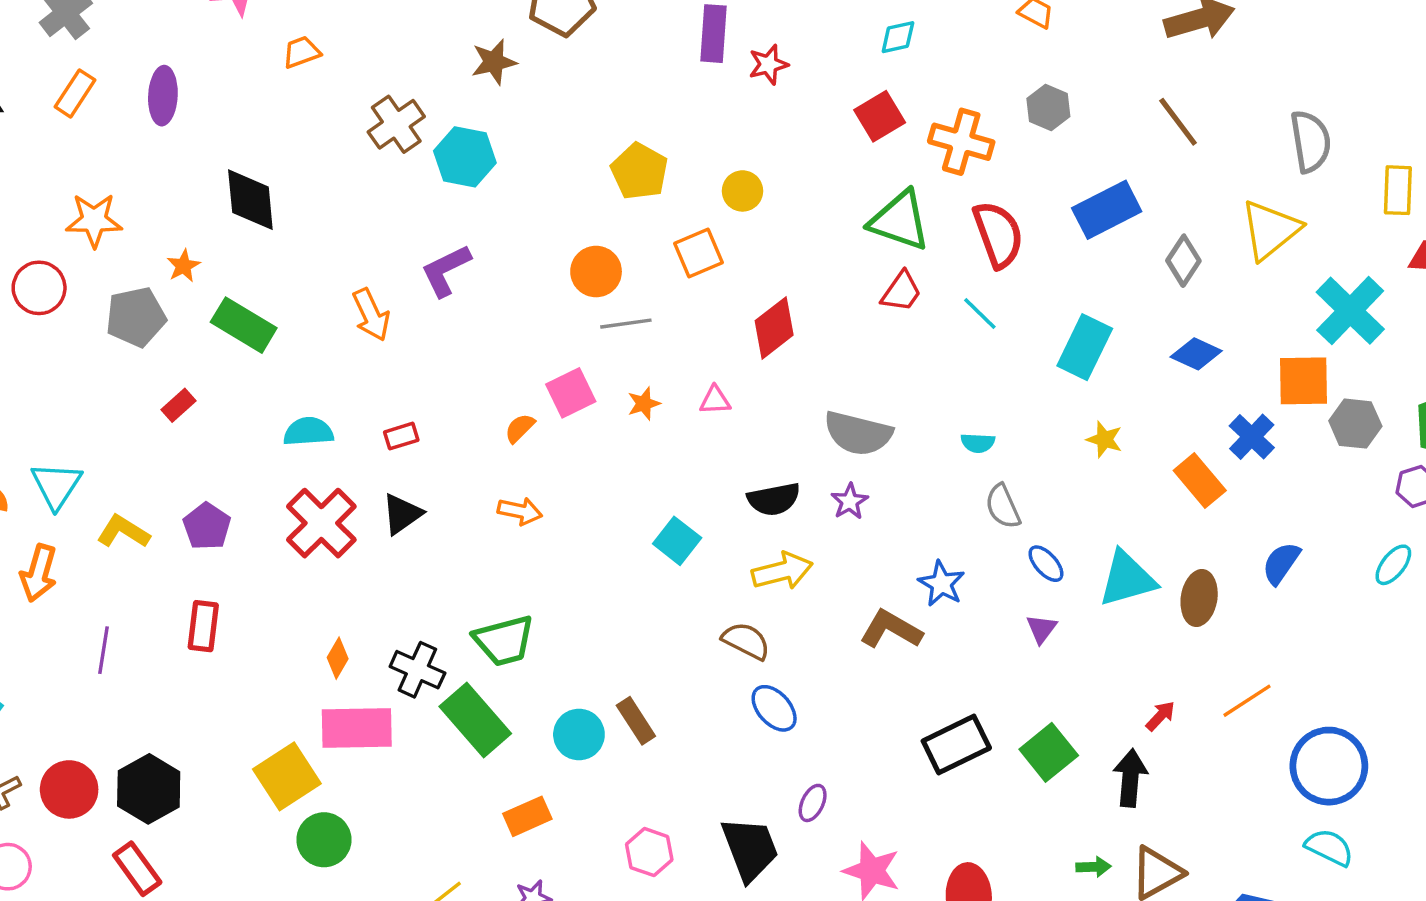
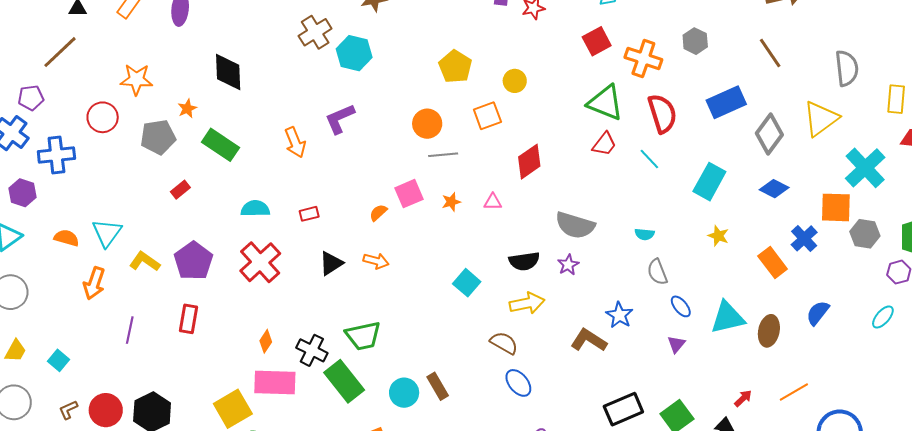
gray diamond: (1183, 261) -> (769, 134), size x1.4
black triangle: (402, 514) -> (331, 263), moved
purple pentagon: (207, 526) -> (193, 261), size x1.4

